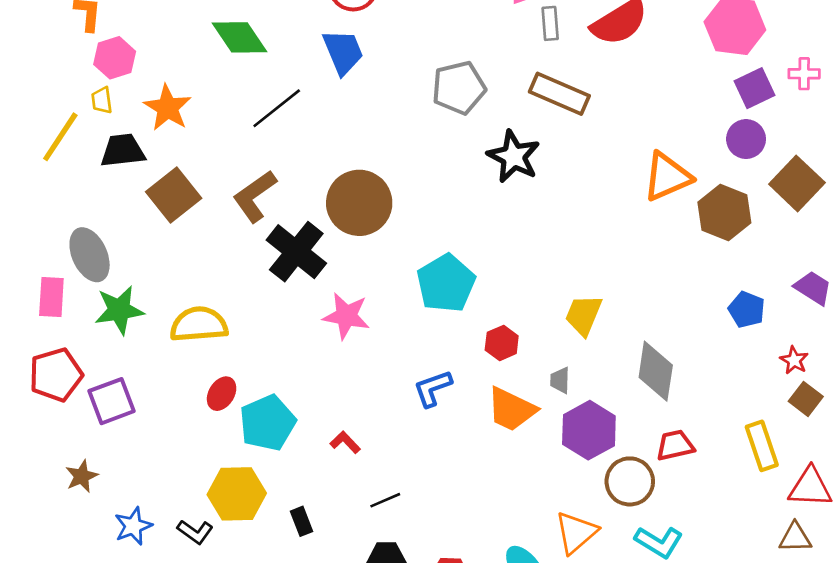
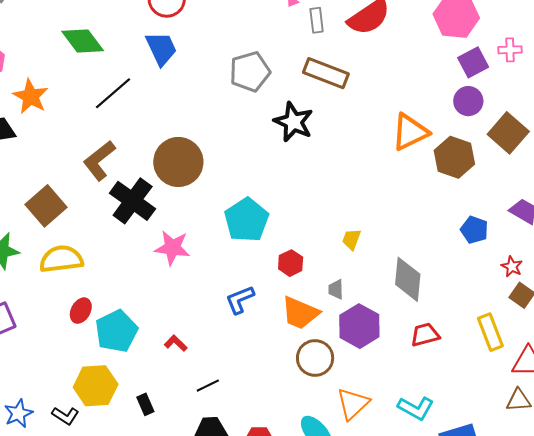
brown square: (174, 195) -> (46, 206), moved
yellow trapezoid: (583, 315) -> (351, 239), size x0.7
brown circle: (630, 481) -> (315, 358), moved

